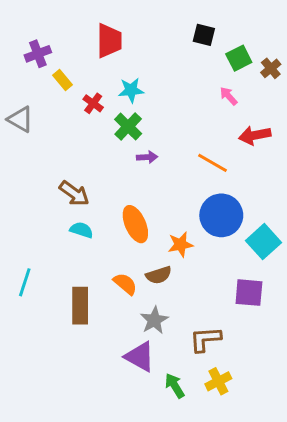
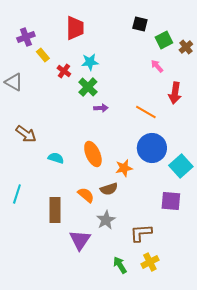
red arrow: (255, 135) -> (175, 93), turned -70
brown arrow: (74, 194) -> (26, 134), moved
purple triangle: (140, 357) -> (80, 240), moved, turned 35

